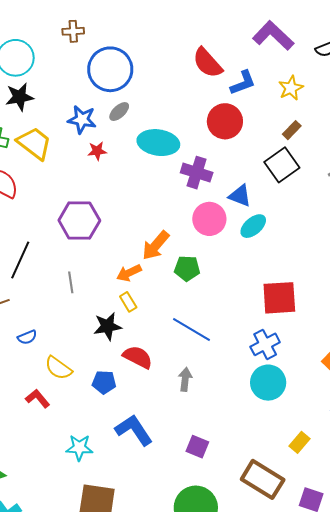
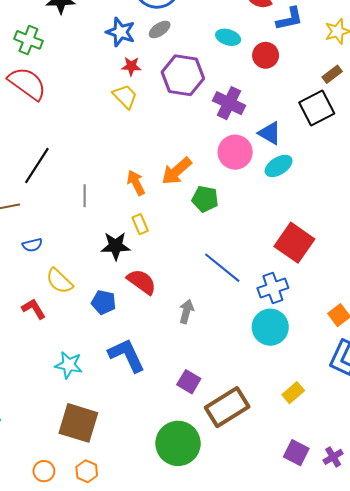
red circle: (225, 121) -> (266, 55), size x0.7
yellow trapezoid: (34, 143) -> (125, 96), moved, size x0.7
cyan ellipse: (158, 143) -> (228, 37), moved, size x0.6
purple hexagon: (79, 221) -> (183, 75), moved
orange arrow: (129, 273) -> (136, 183), moved, turned 80
red square: (279, 298) -> (294, 243), turned 30
blue line: (191, 329) -> (222, 268), moved
brown rectangle: (263, 479) -> (227, 407), moved, turned -72

